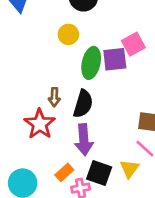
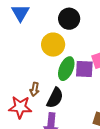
yellow circle: (68, 34) -> (53, 45), size x1.5
red star: (40, 124) -> (20, 107), turned 30

